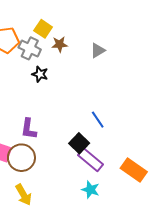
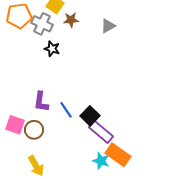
blue line: (98, 120) -> (66, 110), moved
brown circle: (21, 158) -> (34, 130), size x0.7
orange rectangle: (134, 170) -> (118, 155), moved

